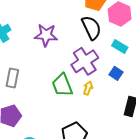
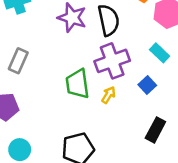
black semicircle: (91, 28) -> (109, 20), moved

